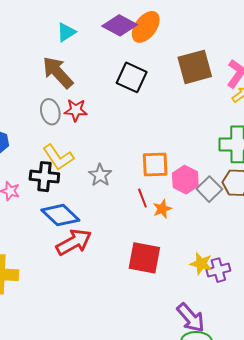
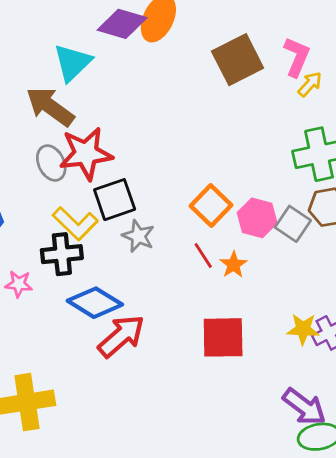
cyan triangle: (66, 32) -> (72, 63), moved, size x1.4
black square: (132, 77) -> (115, 200), moved, turned -32
red star: (76, 110) -> (86, 154), size x1.6
orange square: (155, 164) -> (211, 206), turned -32

